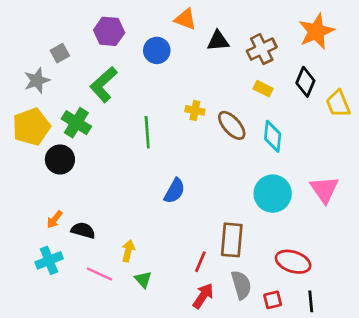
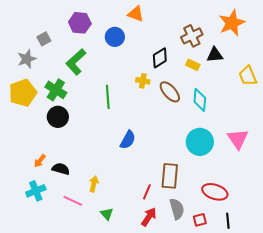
black triangle: (218, 41) -> (215, 55), moved
black diamond: (305, 82) -> (160, 58), moved, turned 35
black circle: (60, 159) -> (58, 117), moved
green triangle: (143, 279) -> (107, 214), moved

